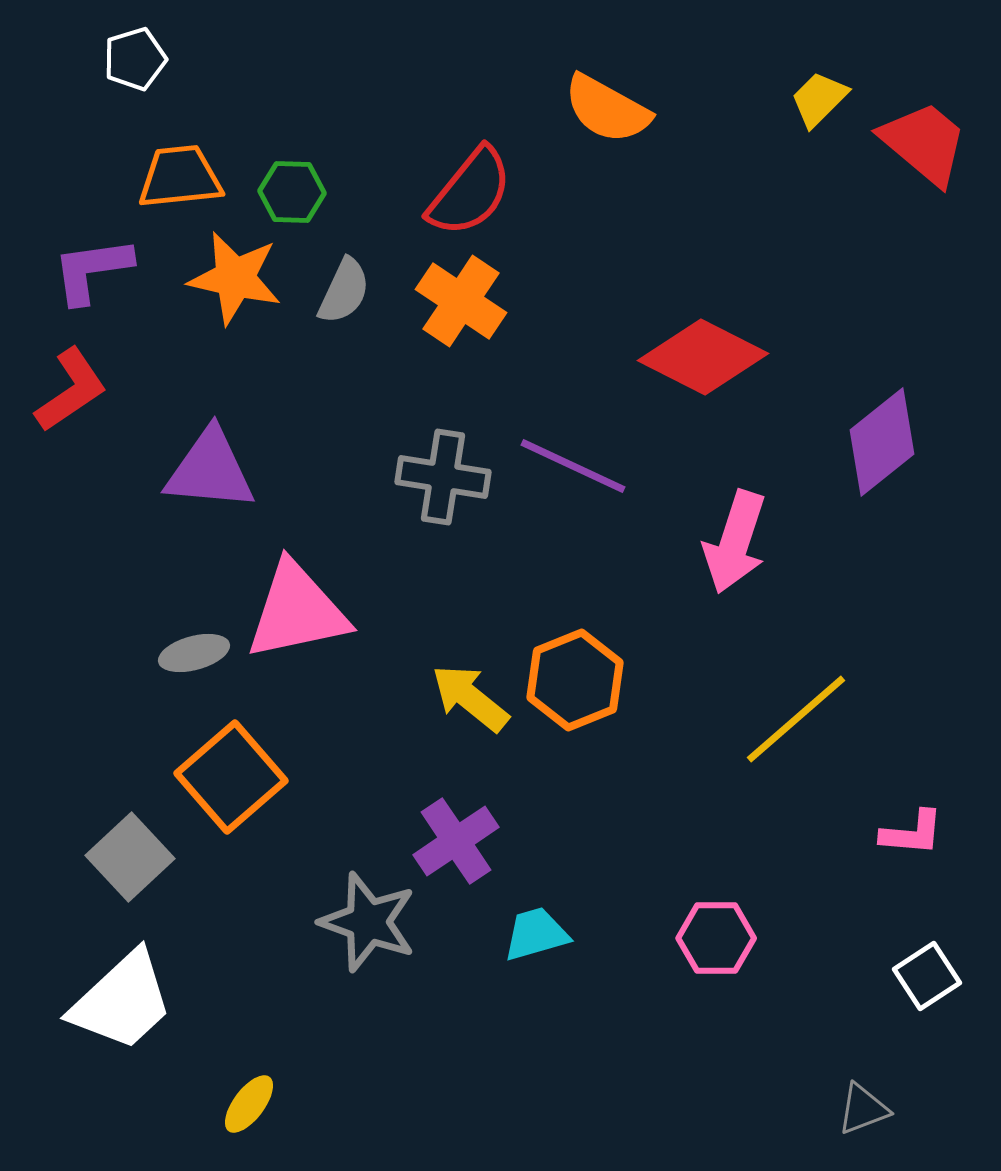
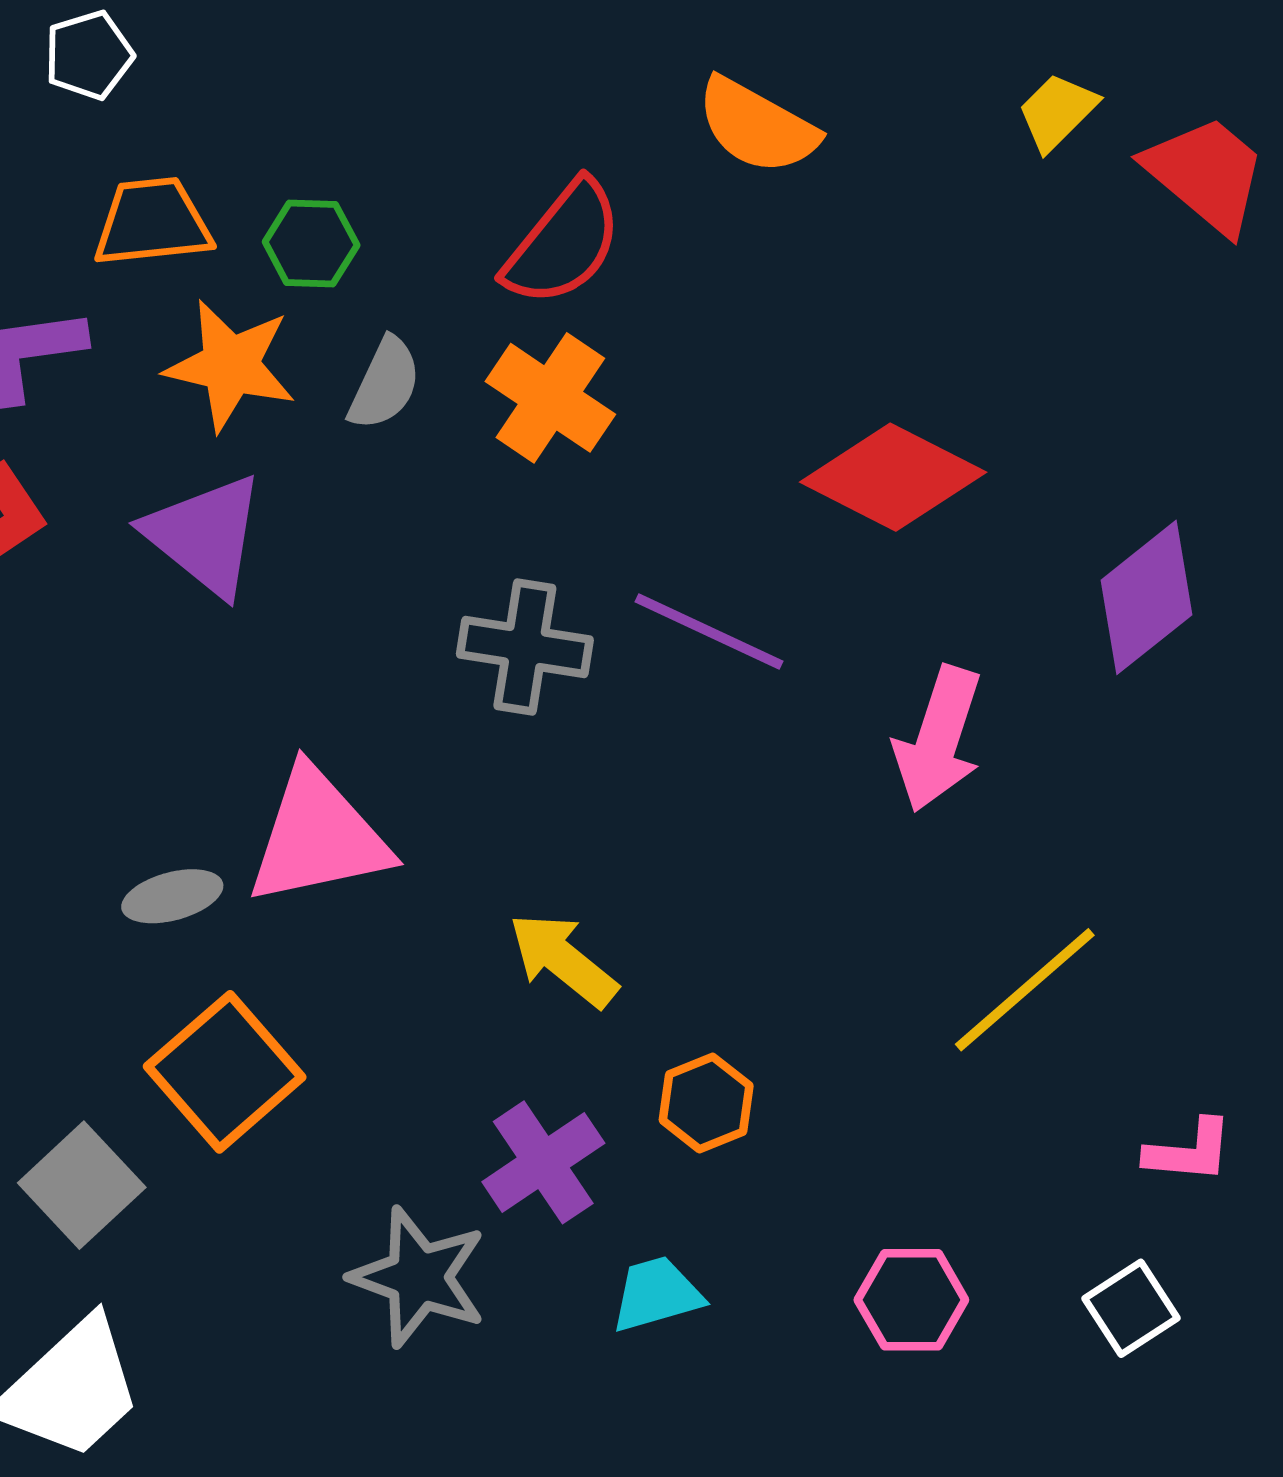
purple triangle: (210, 470) -> (205, 535), moved, turned 34
orange hexagon: (575, 680) -> (706, 1103), moved, size x0.7
white square: (927, 976) -> (1131, 1308), moved

